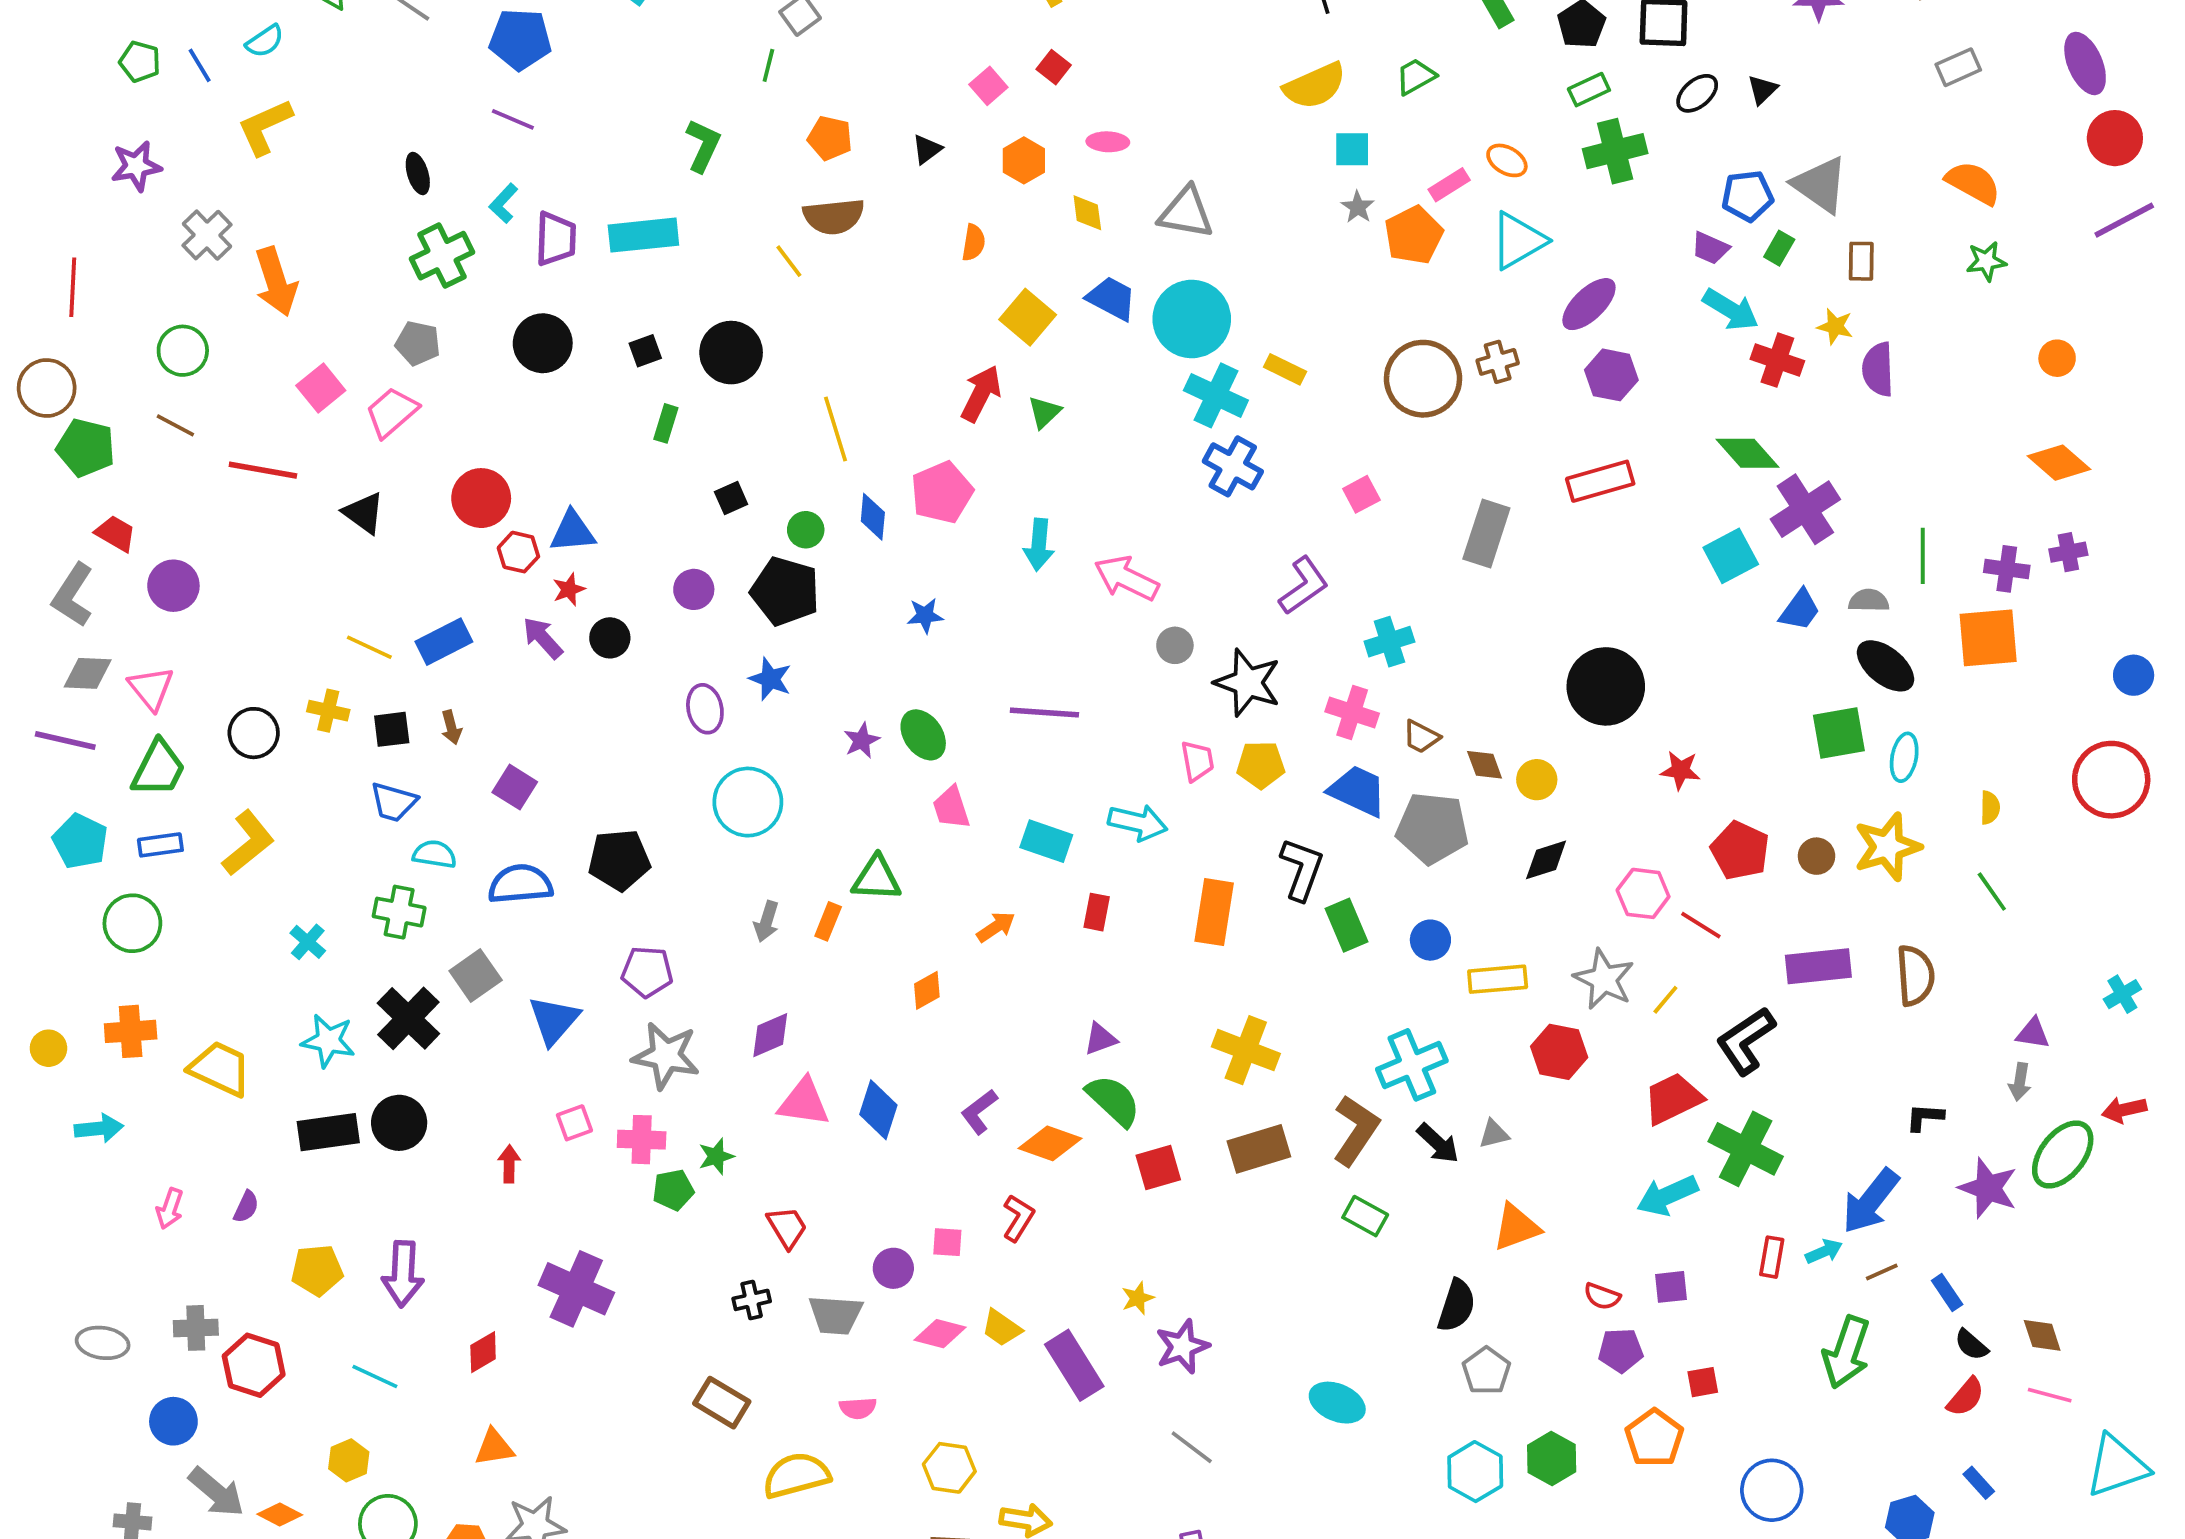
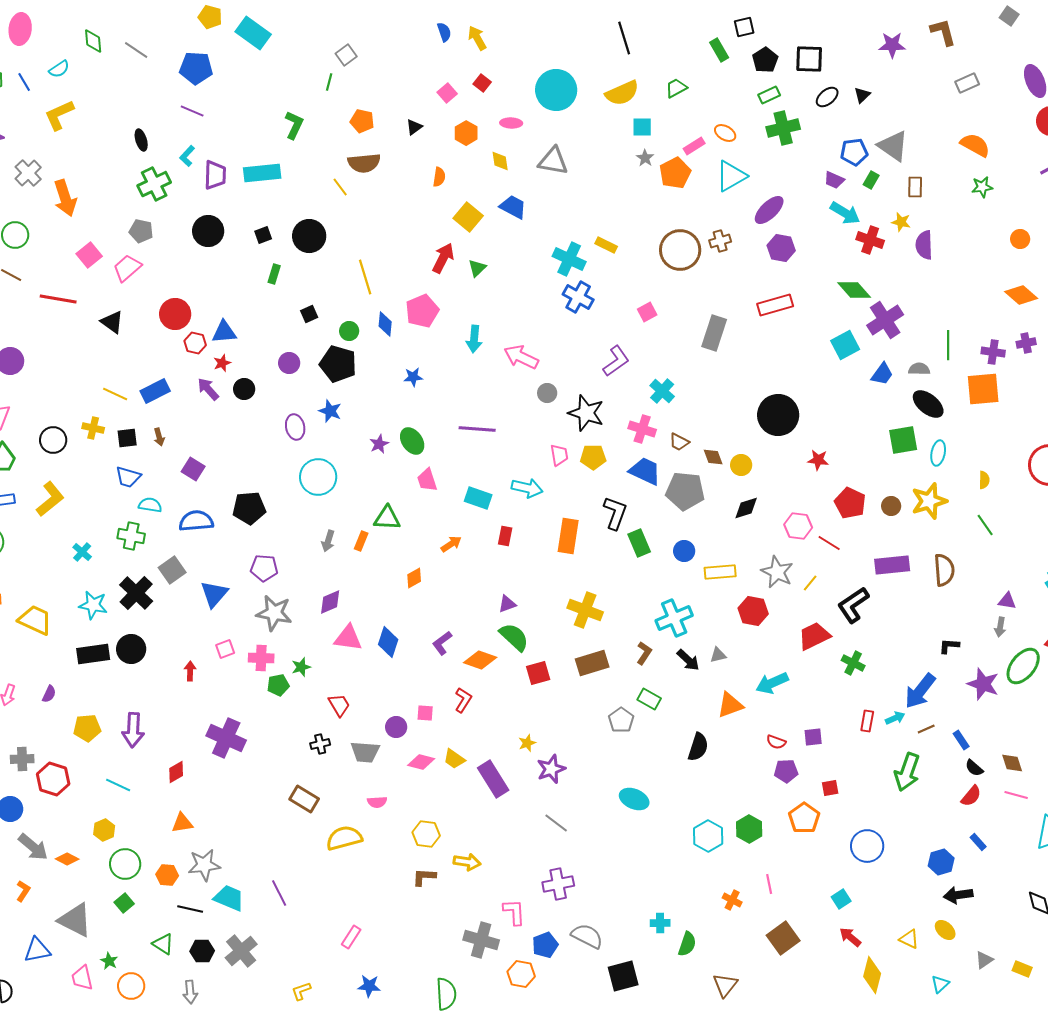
cyan circle: (1192, 319) -> (556, 90), moved
cyan cross: (1389, 642) -> (662, 391), turned -30
brown L-shape: (1356, 1130) -> (644, 653), size x0.6
green cross: (1746, 1149) -> (853, 663), size x0.6
cyan arrow: (1667, 1196) -> (772, 683), moved
gray pentagon: (1486, 1371) -> (621, 720), moved

